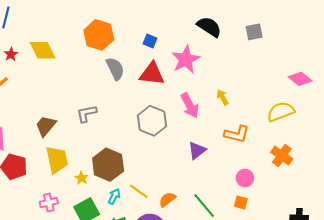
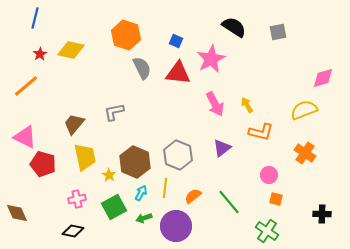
yellow diamond: (43, 50) -> (71, 50), turned -52
pink diamond: (300, 79) -> (323, 78), turned -55
yellow arrow: (222, 97) -> (247, 105), moved
gray hexagon: (152, 121) -> (178, 155), moved
yellow line: (139, 191) -> (165, 188), turned 60
orange square: (241, 203) -> (276, 199), moved

